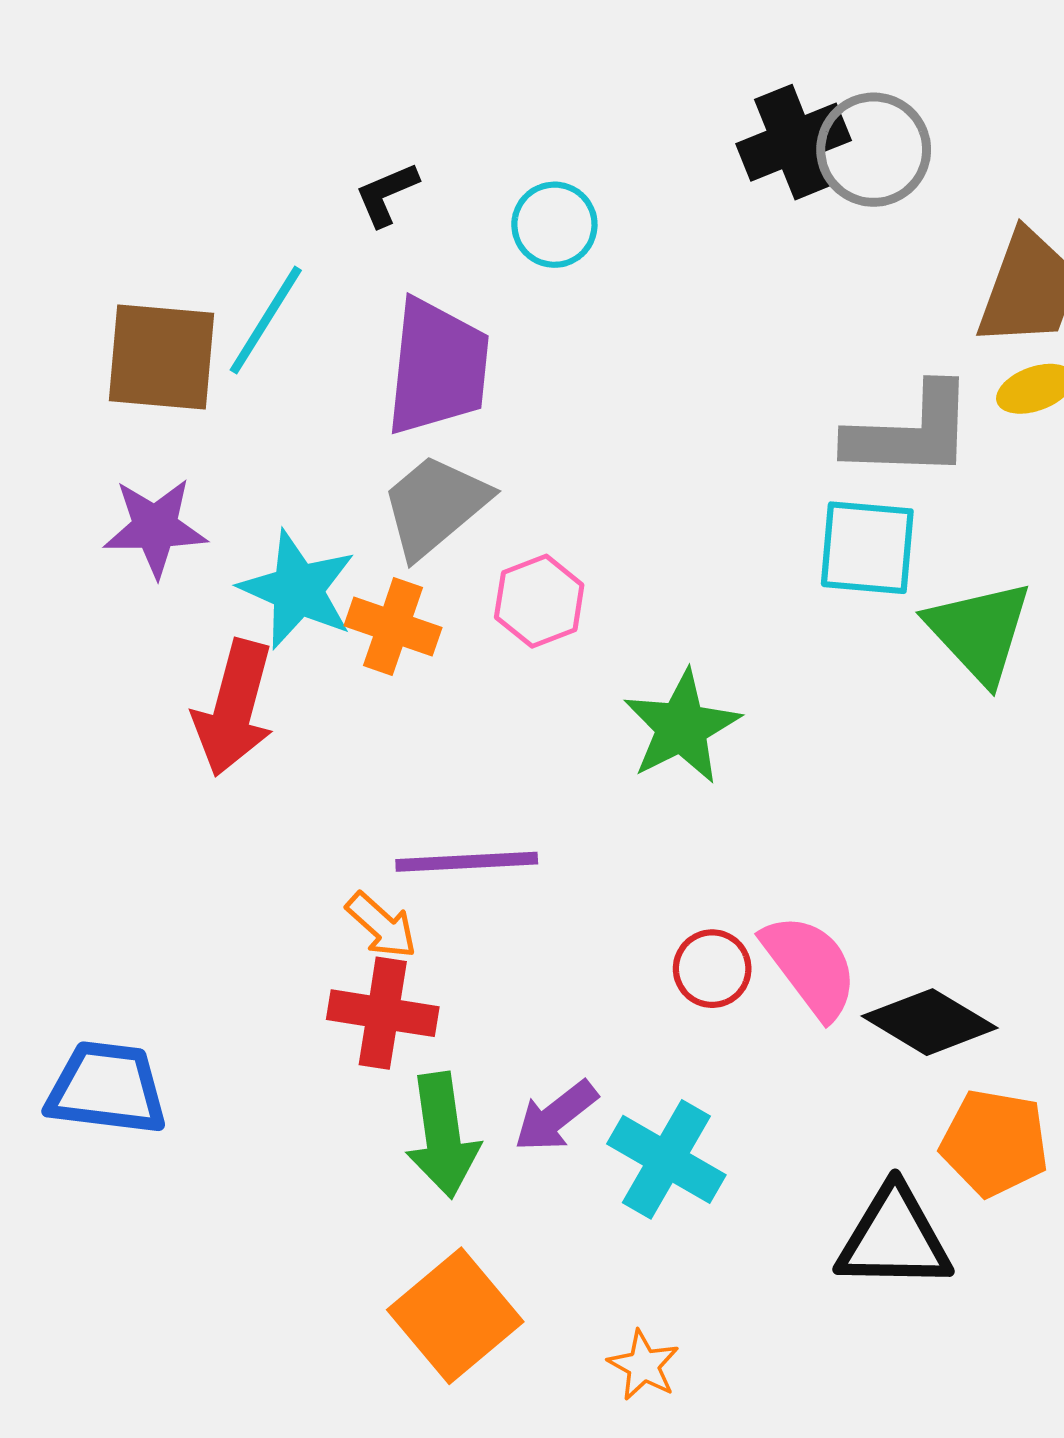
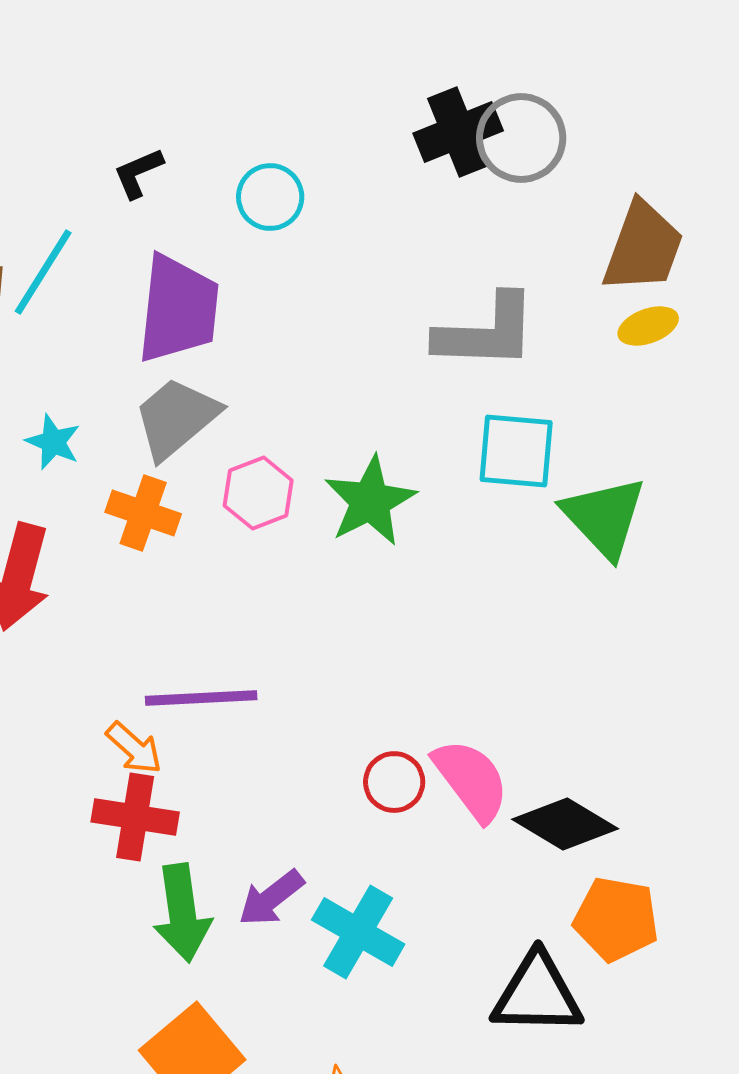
gray L-shape: (911, 432) -> (486, 332), moved
cyan star: (298, 590) -> (53, 442), moved, size x0.6
green star: (682, 727) -> (370, 501), moved

